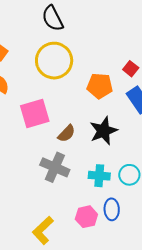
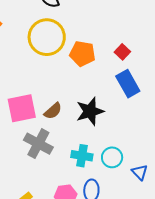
orange pentagon: (100, 86) -> (82, 54), moved
pink square: (35, 113) -> (22, 108), moved

